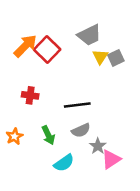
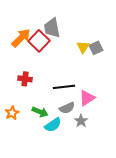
gray trapezoid: (89, 35) -> (52, 28), moved, turned 105
green arrow: (48, 135) -> (40, 112), turned -42
pink triangle: (111, 159) -> (87, 98), moved
cyan semicircle: (64, 163) -> (53, 125), moved

